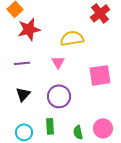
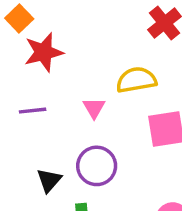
yellow semicircle: (72, 38) -> (136, 80), moved
black triangle: (23, 94) -> (49, 180), moved

